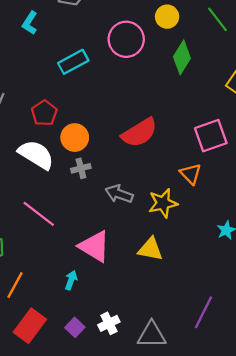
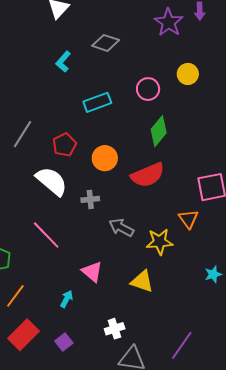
pink circle: (126, 39) -> (148, 89), size x0.7
green diamond: (182, 57) -> (159, 131), moved
orange circle: (75, 138) -> (105, 158), moved
pink triangle: (94, 246) -> (92, 272), size x0.7
white cross: (109, 323) -> (115, 329), moved

